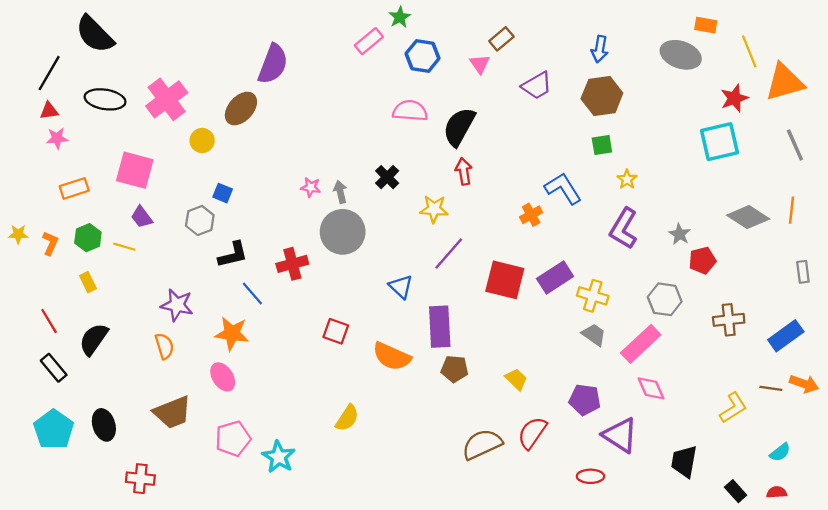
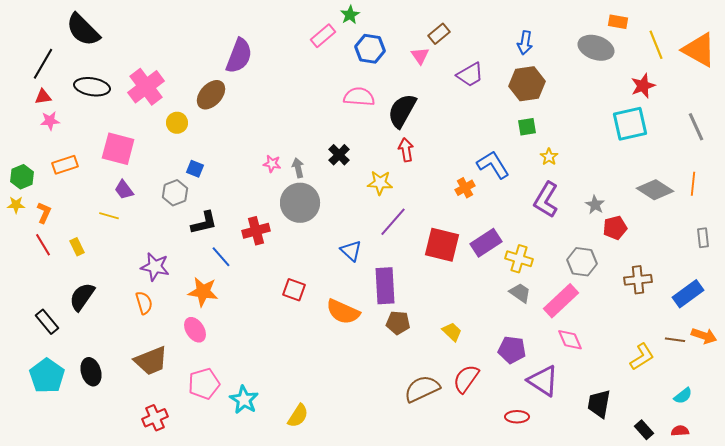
orange triangle: (785, 82) -> (699, 50), moved, turned 45
green hexagon: (88, 238) -> (22, 177), moved
red line: (49, 321) -> (43, 245), moved
yellow semicircle: (347, 418) -> (298, 416), moved
red cross: (140, 479) -> (155, 418), moved, turned -30

